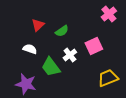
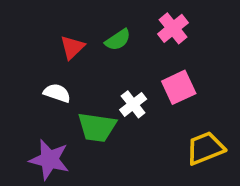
pink cross: (109, 14) -> (173, 28), moved
green semicircle: (62, 31) -> (118, 40), moved
green trapezoid: (51, 67) -> (97, 127), turned -45

